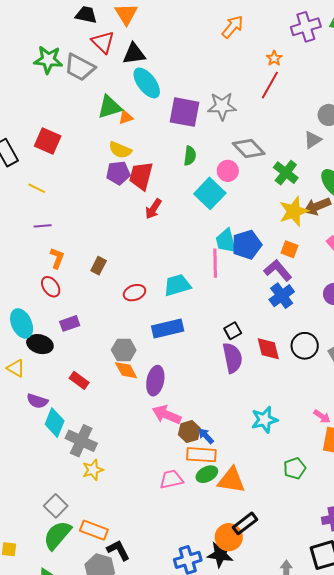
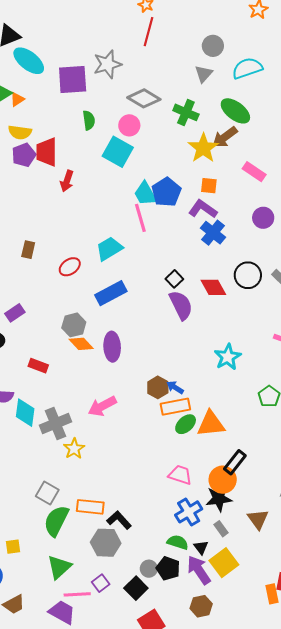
pink arrow: (167, 415) -> (102, 406), moved, turned -36
gray cross: (81, 441) -> (55, 424), turned -32
pink trapezoid: (171, 479) -> (180, 475), moved, turned 45

